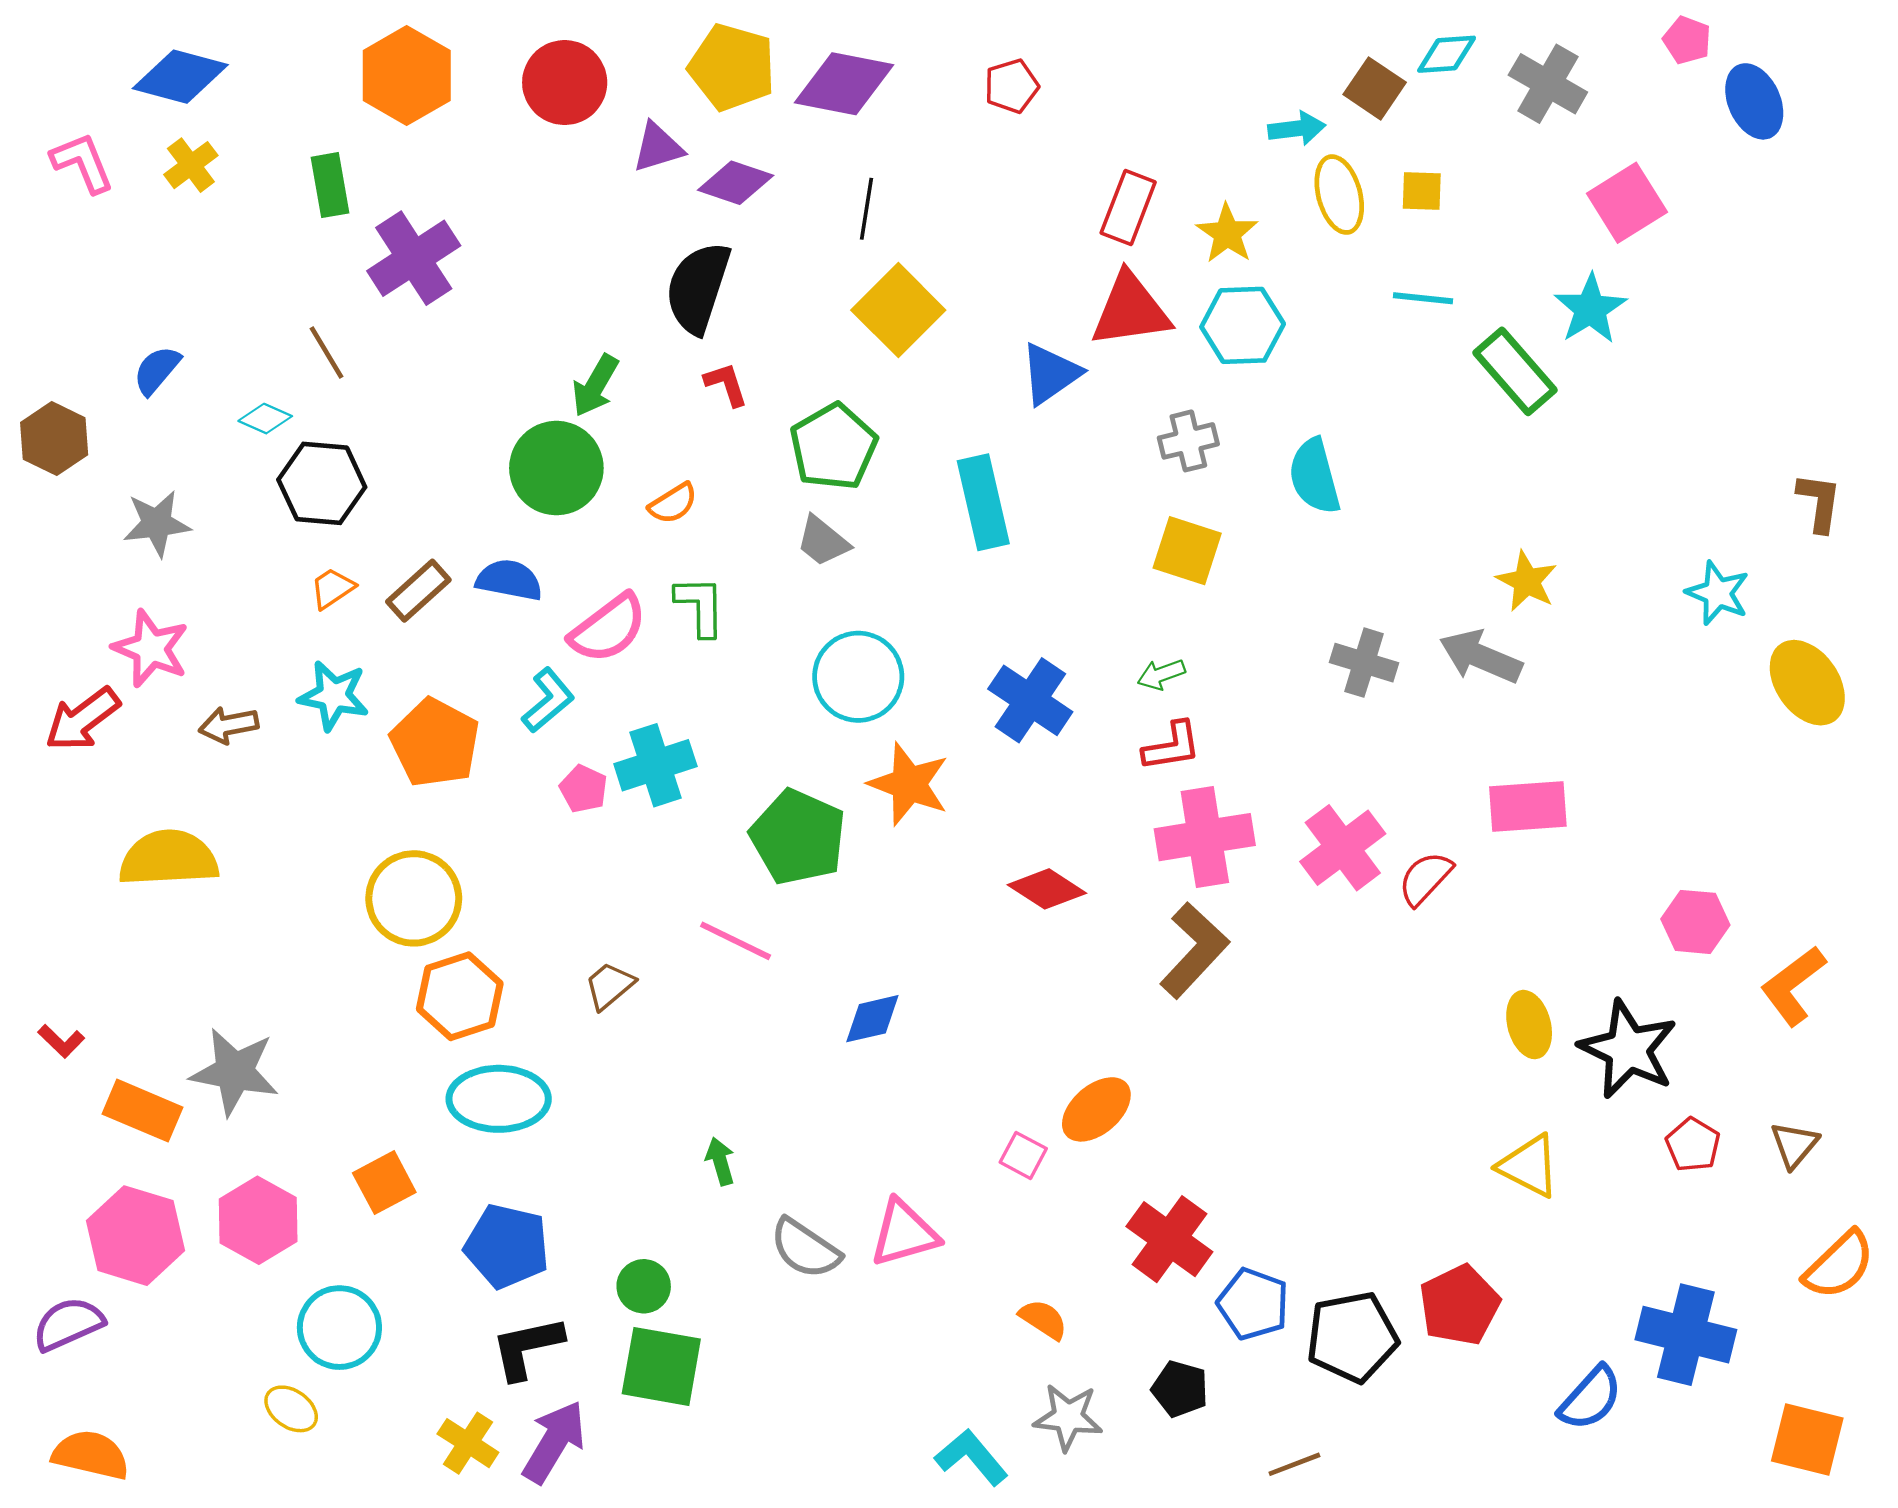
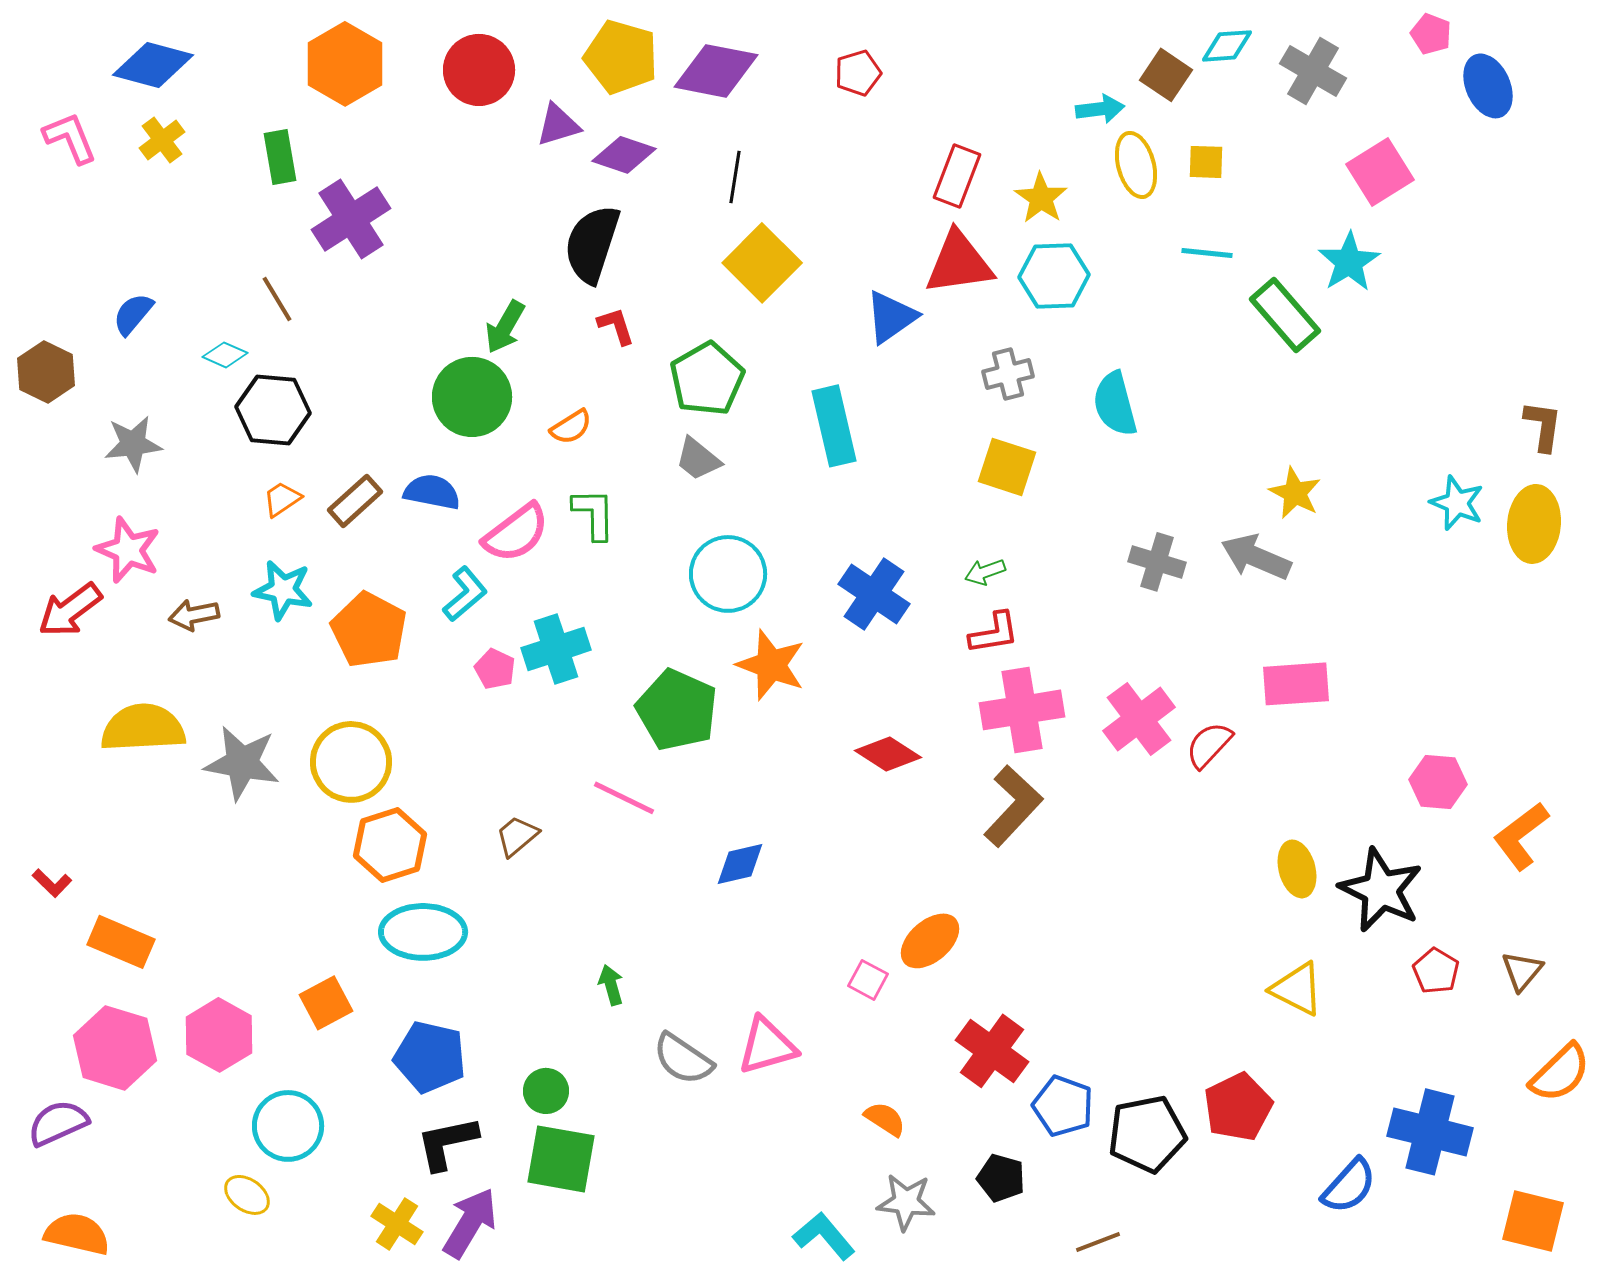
yellow ellipse: (1807, 683) -> (1534, 524), moved, turned 40
gray star: (235, 1072) -> (242, 763), moved

